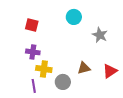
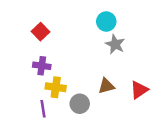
cyan circle: (74, 17) -> (106, 22), moved
red square: (32, 25) -> (40, 32), turned 32
gray star: (100, 35) -> (115, 44), moved

